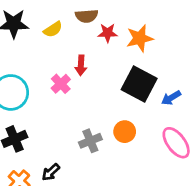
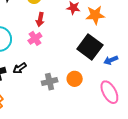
red arrow: (81, 65) -> (40, 19), moved
black arrow: (51, 172) -> (20, 68), moved

